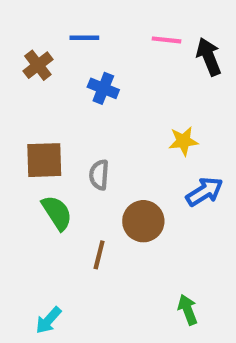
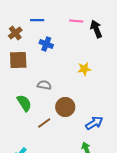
brown square: (44, 160) -> (18, 60), moved
gray semicircle: (99, 175) -> (44, 85), turned 96
blue arrow: (204, 192) -> (94, 123), moved
brown line: (99, 255) -> (44, 123), turned 40

